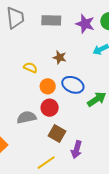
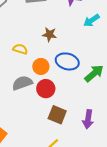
gray semicircle: (26, 117) -> (22, 83), moved
purple arrow: (77, 150) -> (88, 119), moved

